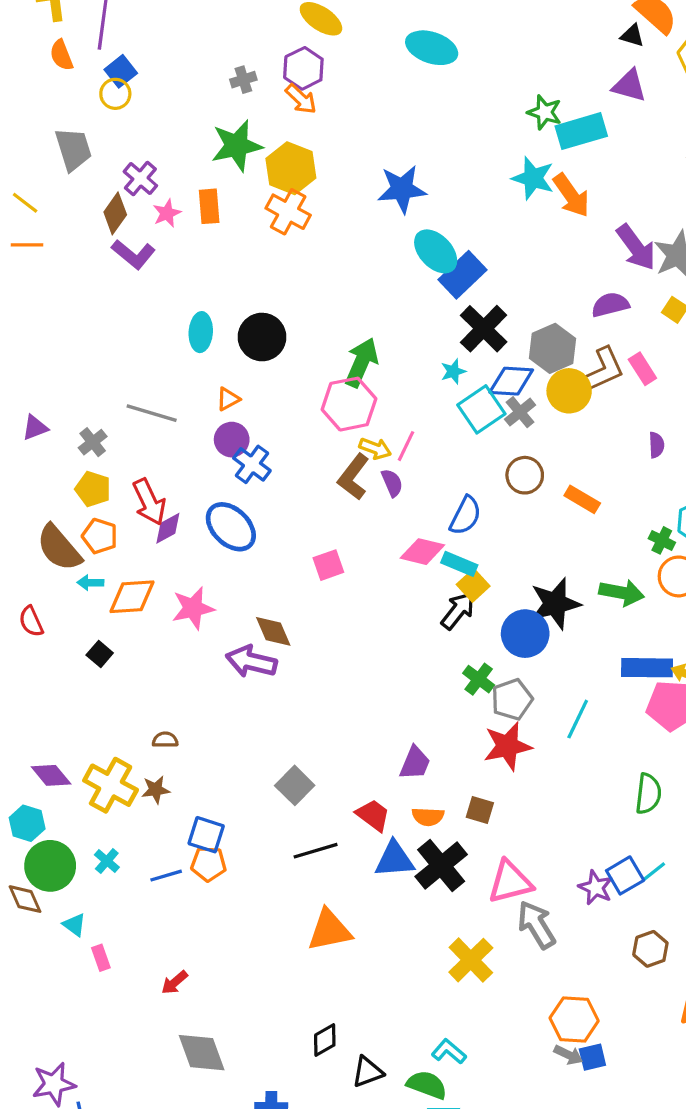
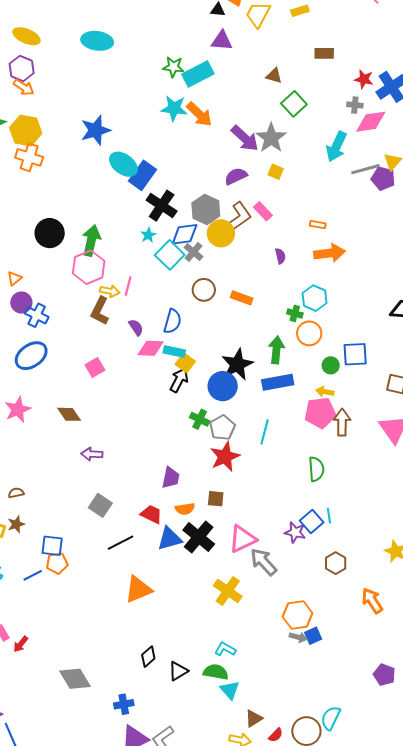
black circle: (262, 337) -> (50, 233), moved
purple semicircle: (392, 483) -> (136, 327), moved
blue ellipse: (231, 527) -> (31, 356), turned -68
green arrow: (622, 593) -> (276, 350), turned -84
purple arrow: (251, 661) -> (92, 454), moved, size x0.7
blue rectangle: (647, 668) -> (278, 382), moved
cyan line: (654, 871) -> (329, 516), turned -49
red arrow: (175, 982) -> (21, 644), moved

